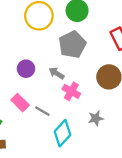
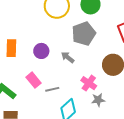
pink cross: (71, 91) -> (89, 83), moved
gray line: (42, 111) -> (52, 89), turned -48

